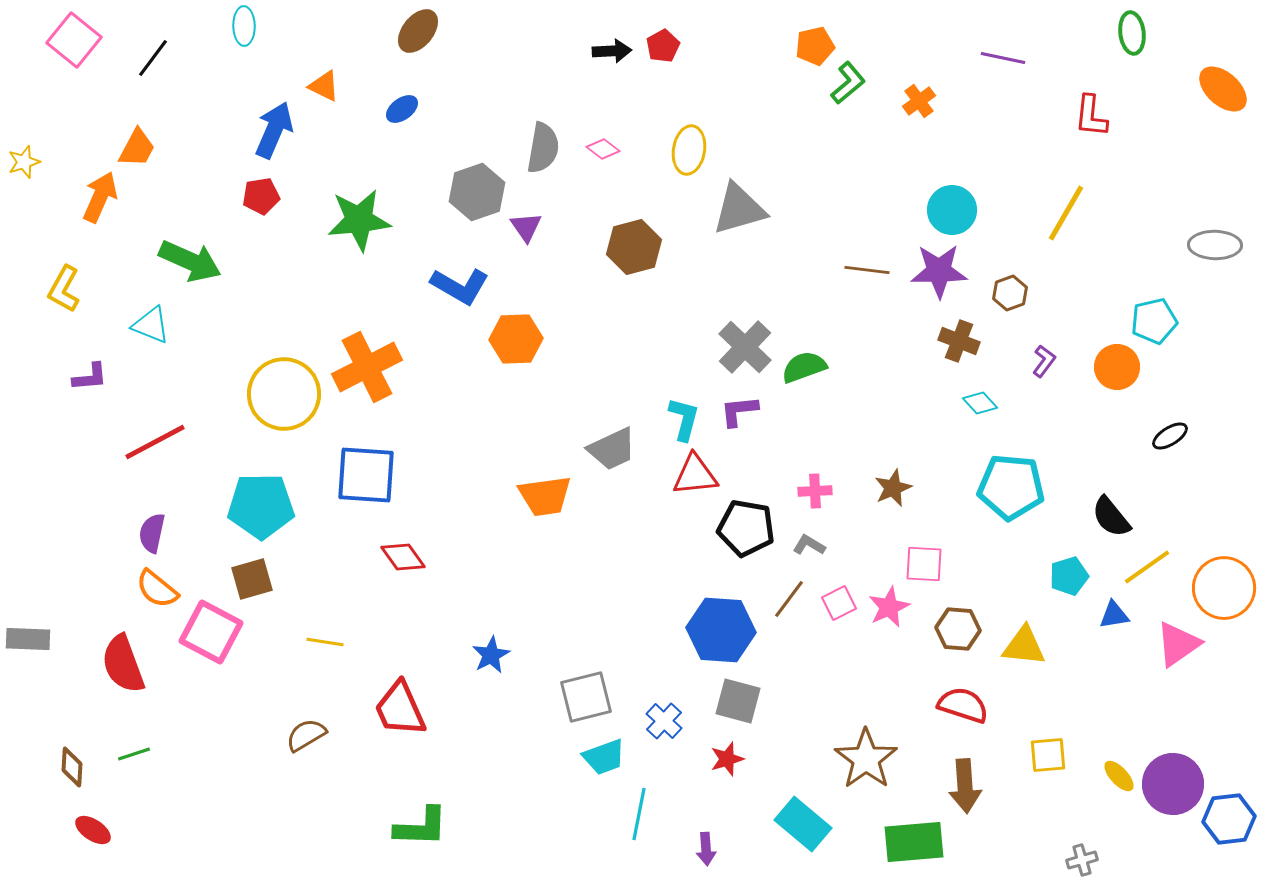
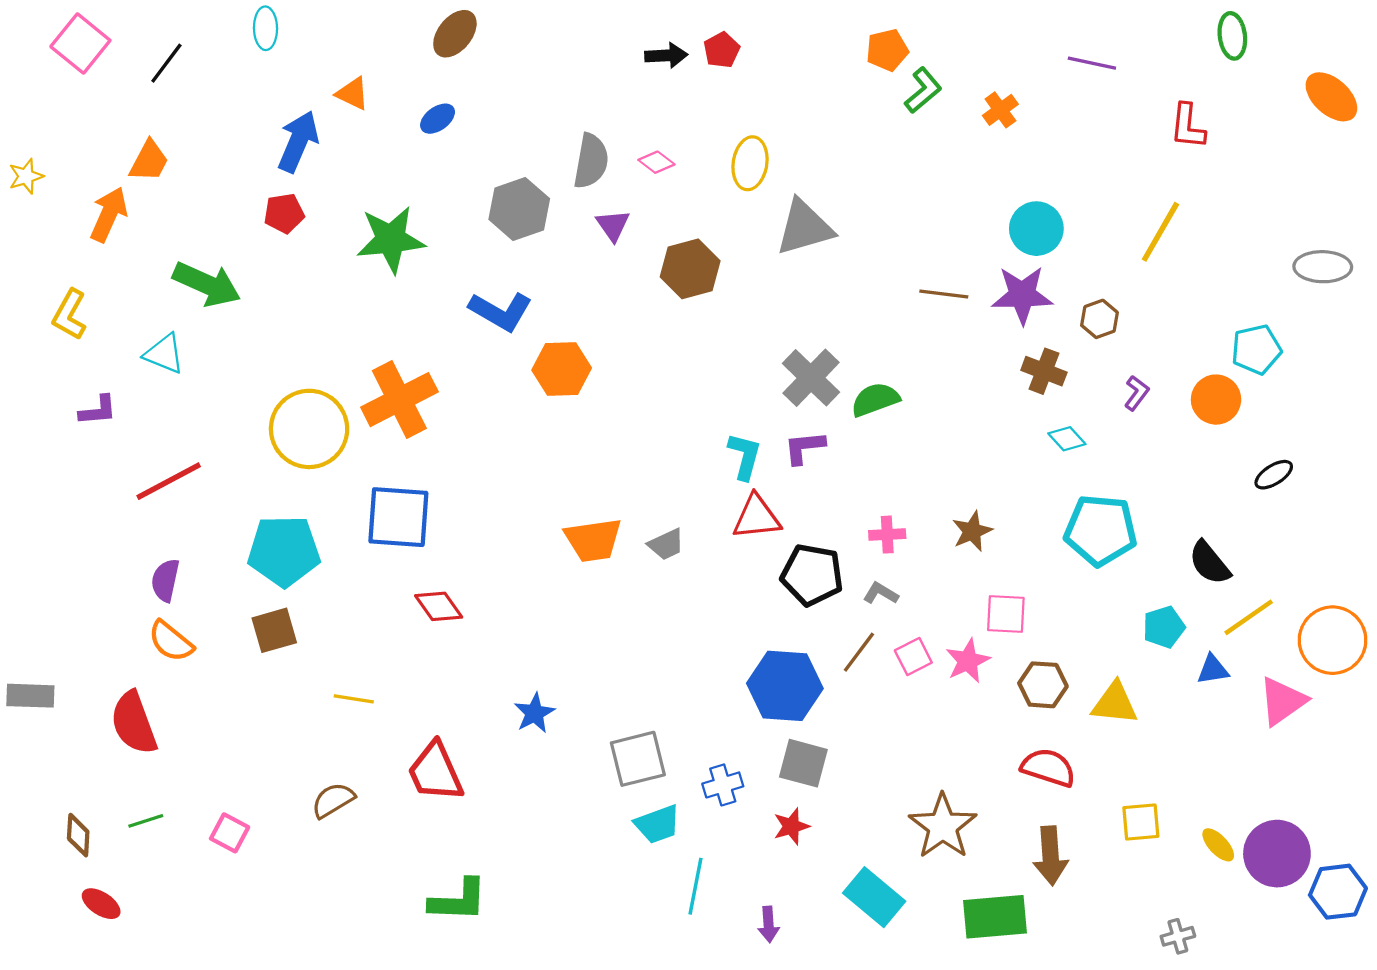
purple triangle: (526, 227) -> (613, 225), moved
gray trapezoid: (612, 449) -> (666, 544), moved, size x0.7
pink square: (211, 632) -> (230, 833), moved, size x0.6
blue cross: (664, 721) -> (723, 785), turned 30

